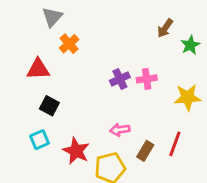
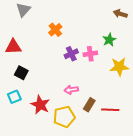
brown arrow: (165, 28) -> (120, 14), moved, turned 72
orange cross: (69, 44) -> (55, 30), moved
green star: (190, 45) -> (109, 40), moved
red line: (175, 144) -> (110, 110), moved, turned 72

